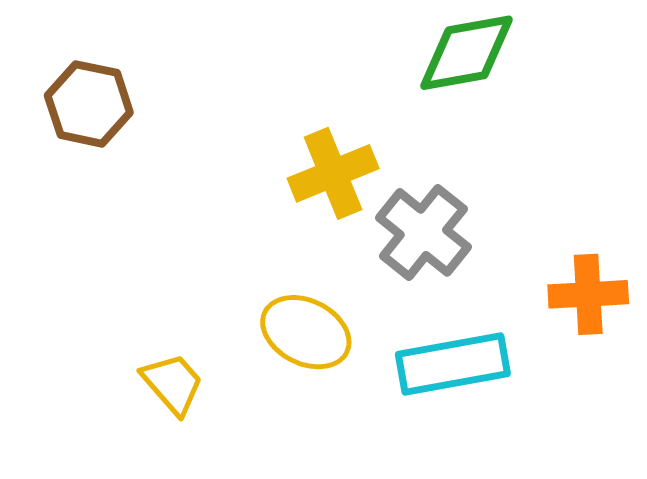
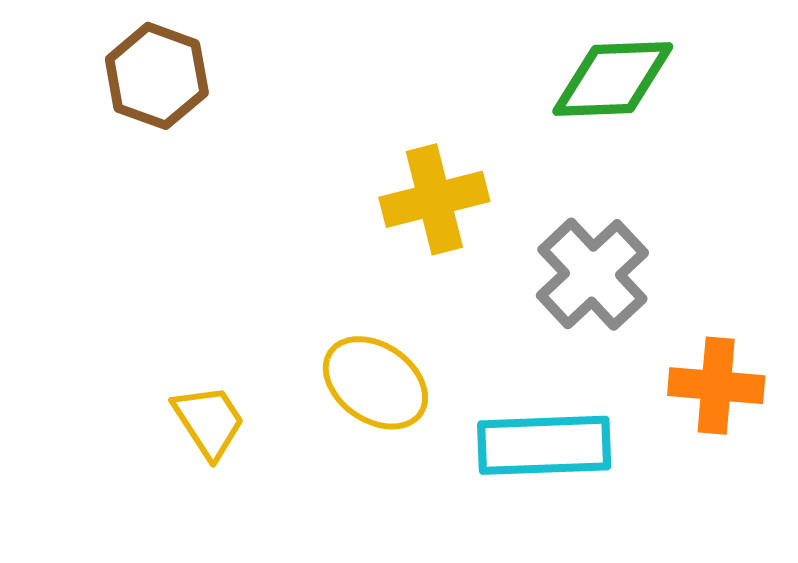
gray cross: (423, 232) -> (592, 274), moved

